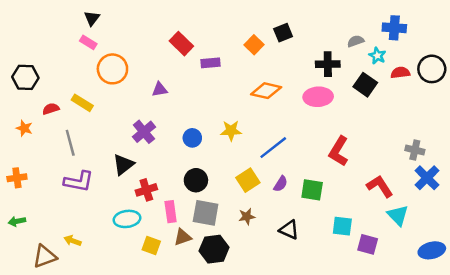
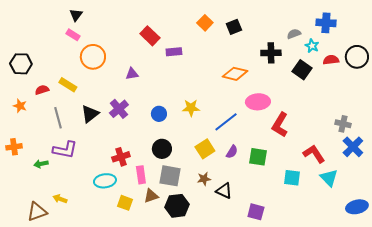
orange square: (254, 45) -> (205, 23), moved
orange diamond: (266, 91) -> (235, 74), moved
pink ellipse: (318, 97) -> (258, 102), moved
black triangle: (123, 164) -> (90, 114), moved
green arrow: (17, 221) -> (41, 164), moved
cyan square: (342, 226) -> (292, 178), moved
black triangle: (289, 230) -> (224, 191), moved
purple square: (368, 244) -> (256, 212), moved

